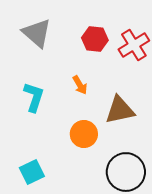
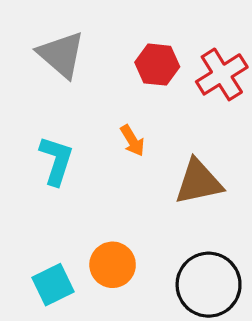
orange circle: (84, 134) -> (113, 265), moved

